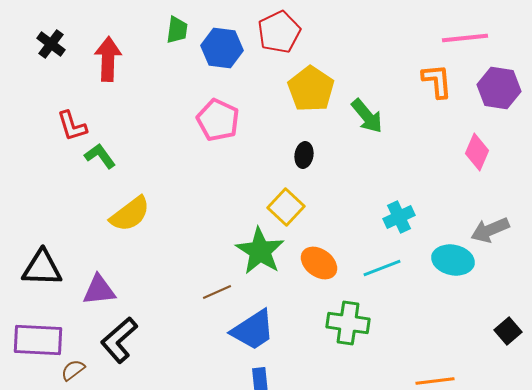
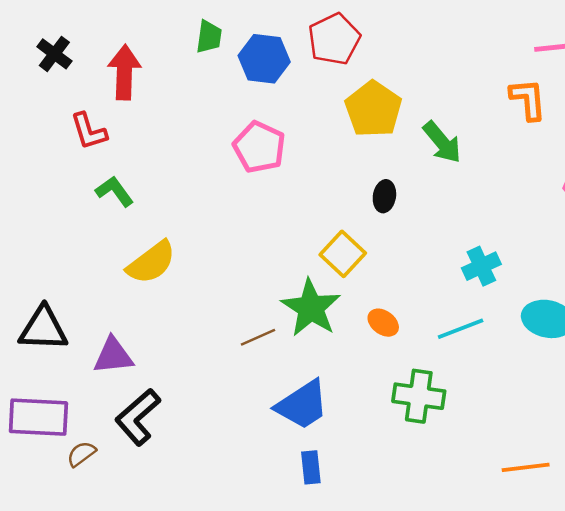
red L-shape: (72, 126) -> (89, 131), moved
black ellipse: (304, 155) -> (384, 196), moved
orange ellipse: (319, 263) -> (383, 323), size x0.7
brown line: (217, 292) -> (258, 337), moved

